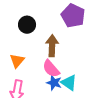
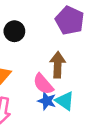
brown arrow: (52, 46) -> (58, 65), moved

